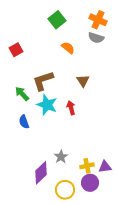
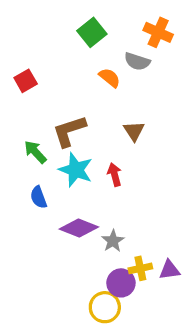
gray semicircle: (96, 38) -> (137, 61), moved
gray star: (61, 157) -> (113, 241), moved
purple diamond: (41, 173) -> (79, 228), moved, turned 65
purple circle: (90, 183) -> (121, 283), moved

